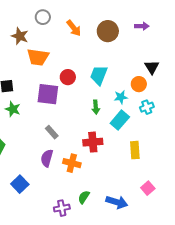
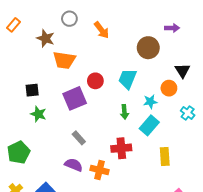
brown circle: (108, 31) -> (148, 48), moved
purple square: (48, 94) -> (75, 98), turned -30
cyan cross: (147, 107) -> (188, 113), moved, turned -32
purple semicircle: (47, 158) -> (74, 165), turned 96

